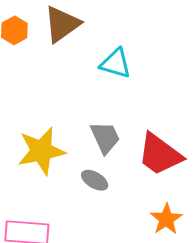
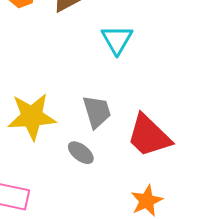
cyan triangle: (116, 63) -> (117, 40), turned 36

